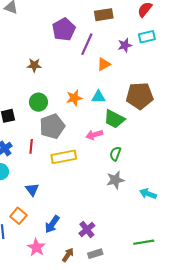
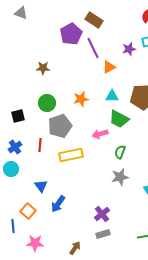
brown rectangle: (104, 15) -> (94, 20), moved, turned 42
purple line: (87, 44) -> (93, 48), turned -50
cyan triangle: (98, 97) -> (112, 96), moved
blue arrow: (52, 224) -> (58, 204), moved
purple cross: (87, 230) -> (102, 214), moved
pink star: (36, 247) -> (35, 243), moved, turned -30
gray rectangle: (95, 254) -> (103, 234), moved

